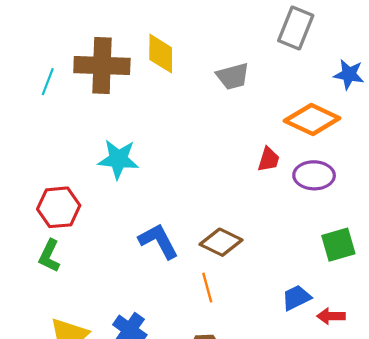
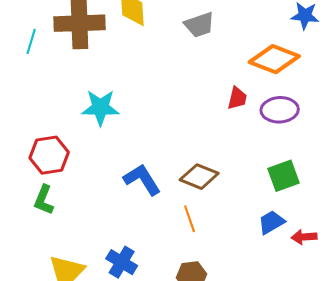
green square: (338, 245) -> (284, 176), moved

